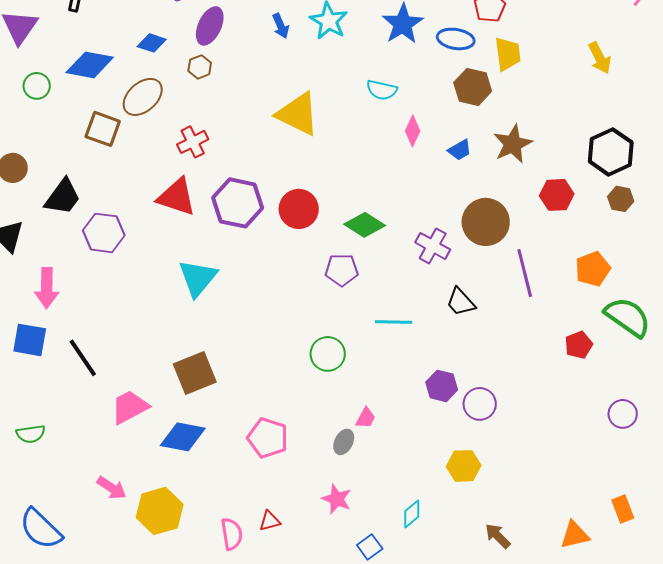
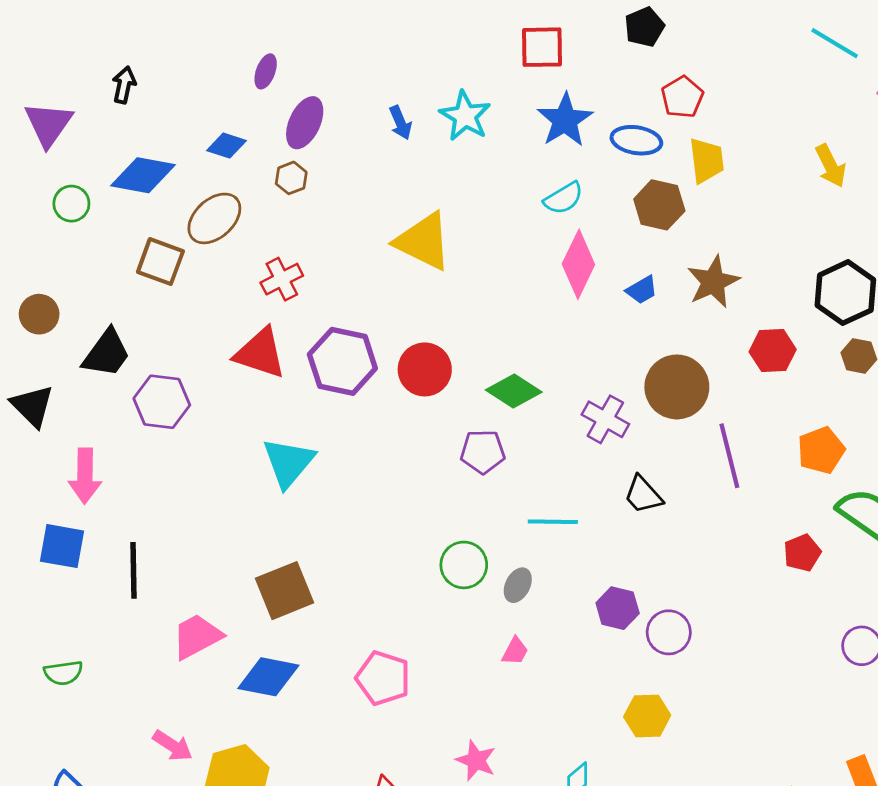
cyan semicircle: (382, 90) -> (564, 198), moved, turned -44
pink diamond: (413, 131) -> (578, 264), size x1.6
black line: (83, 358) -> (133, 570), turned 33
gray ellipse: (344, 442) -> (518, 585), moved

